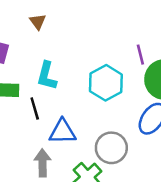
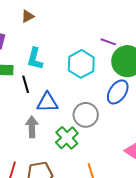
brown triangle: (38, 22) -> (28, 16), turned 40
purple line: (140, 55) -> (108, 42), turned -56

